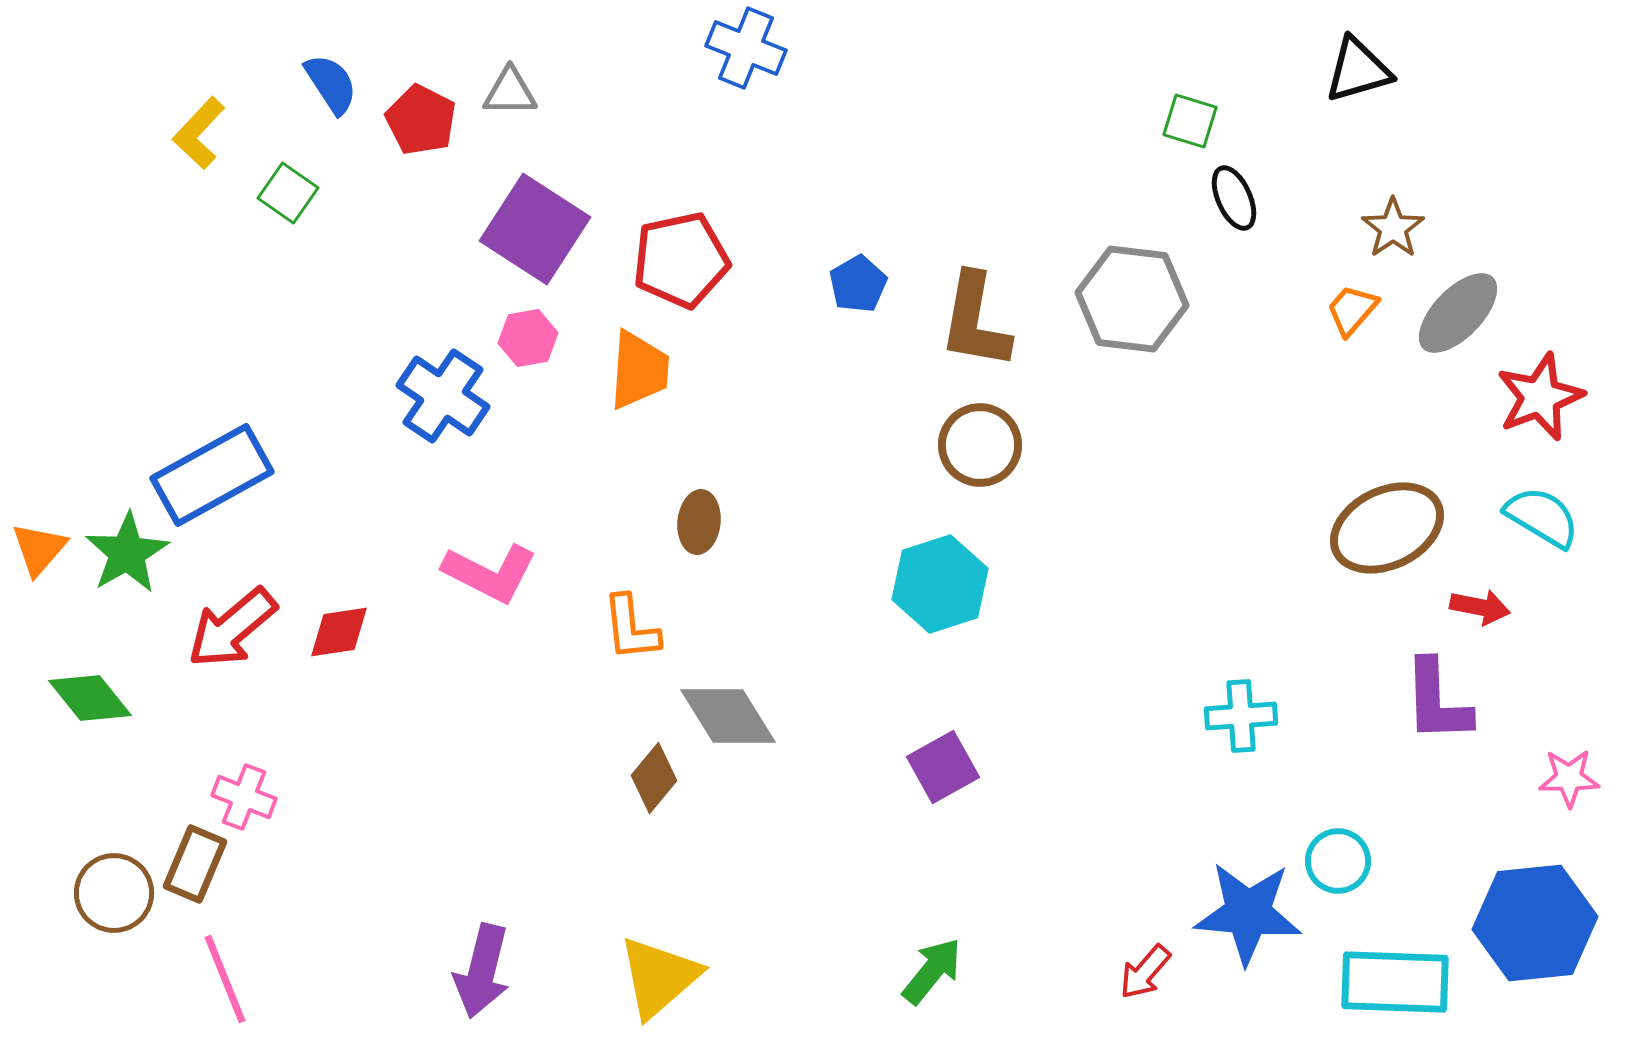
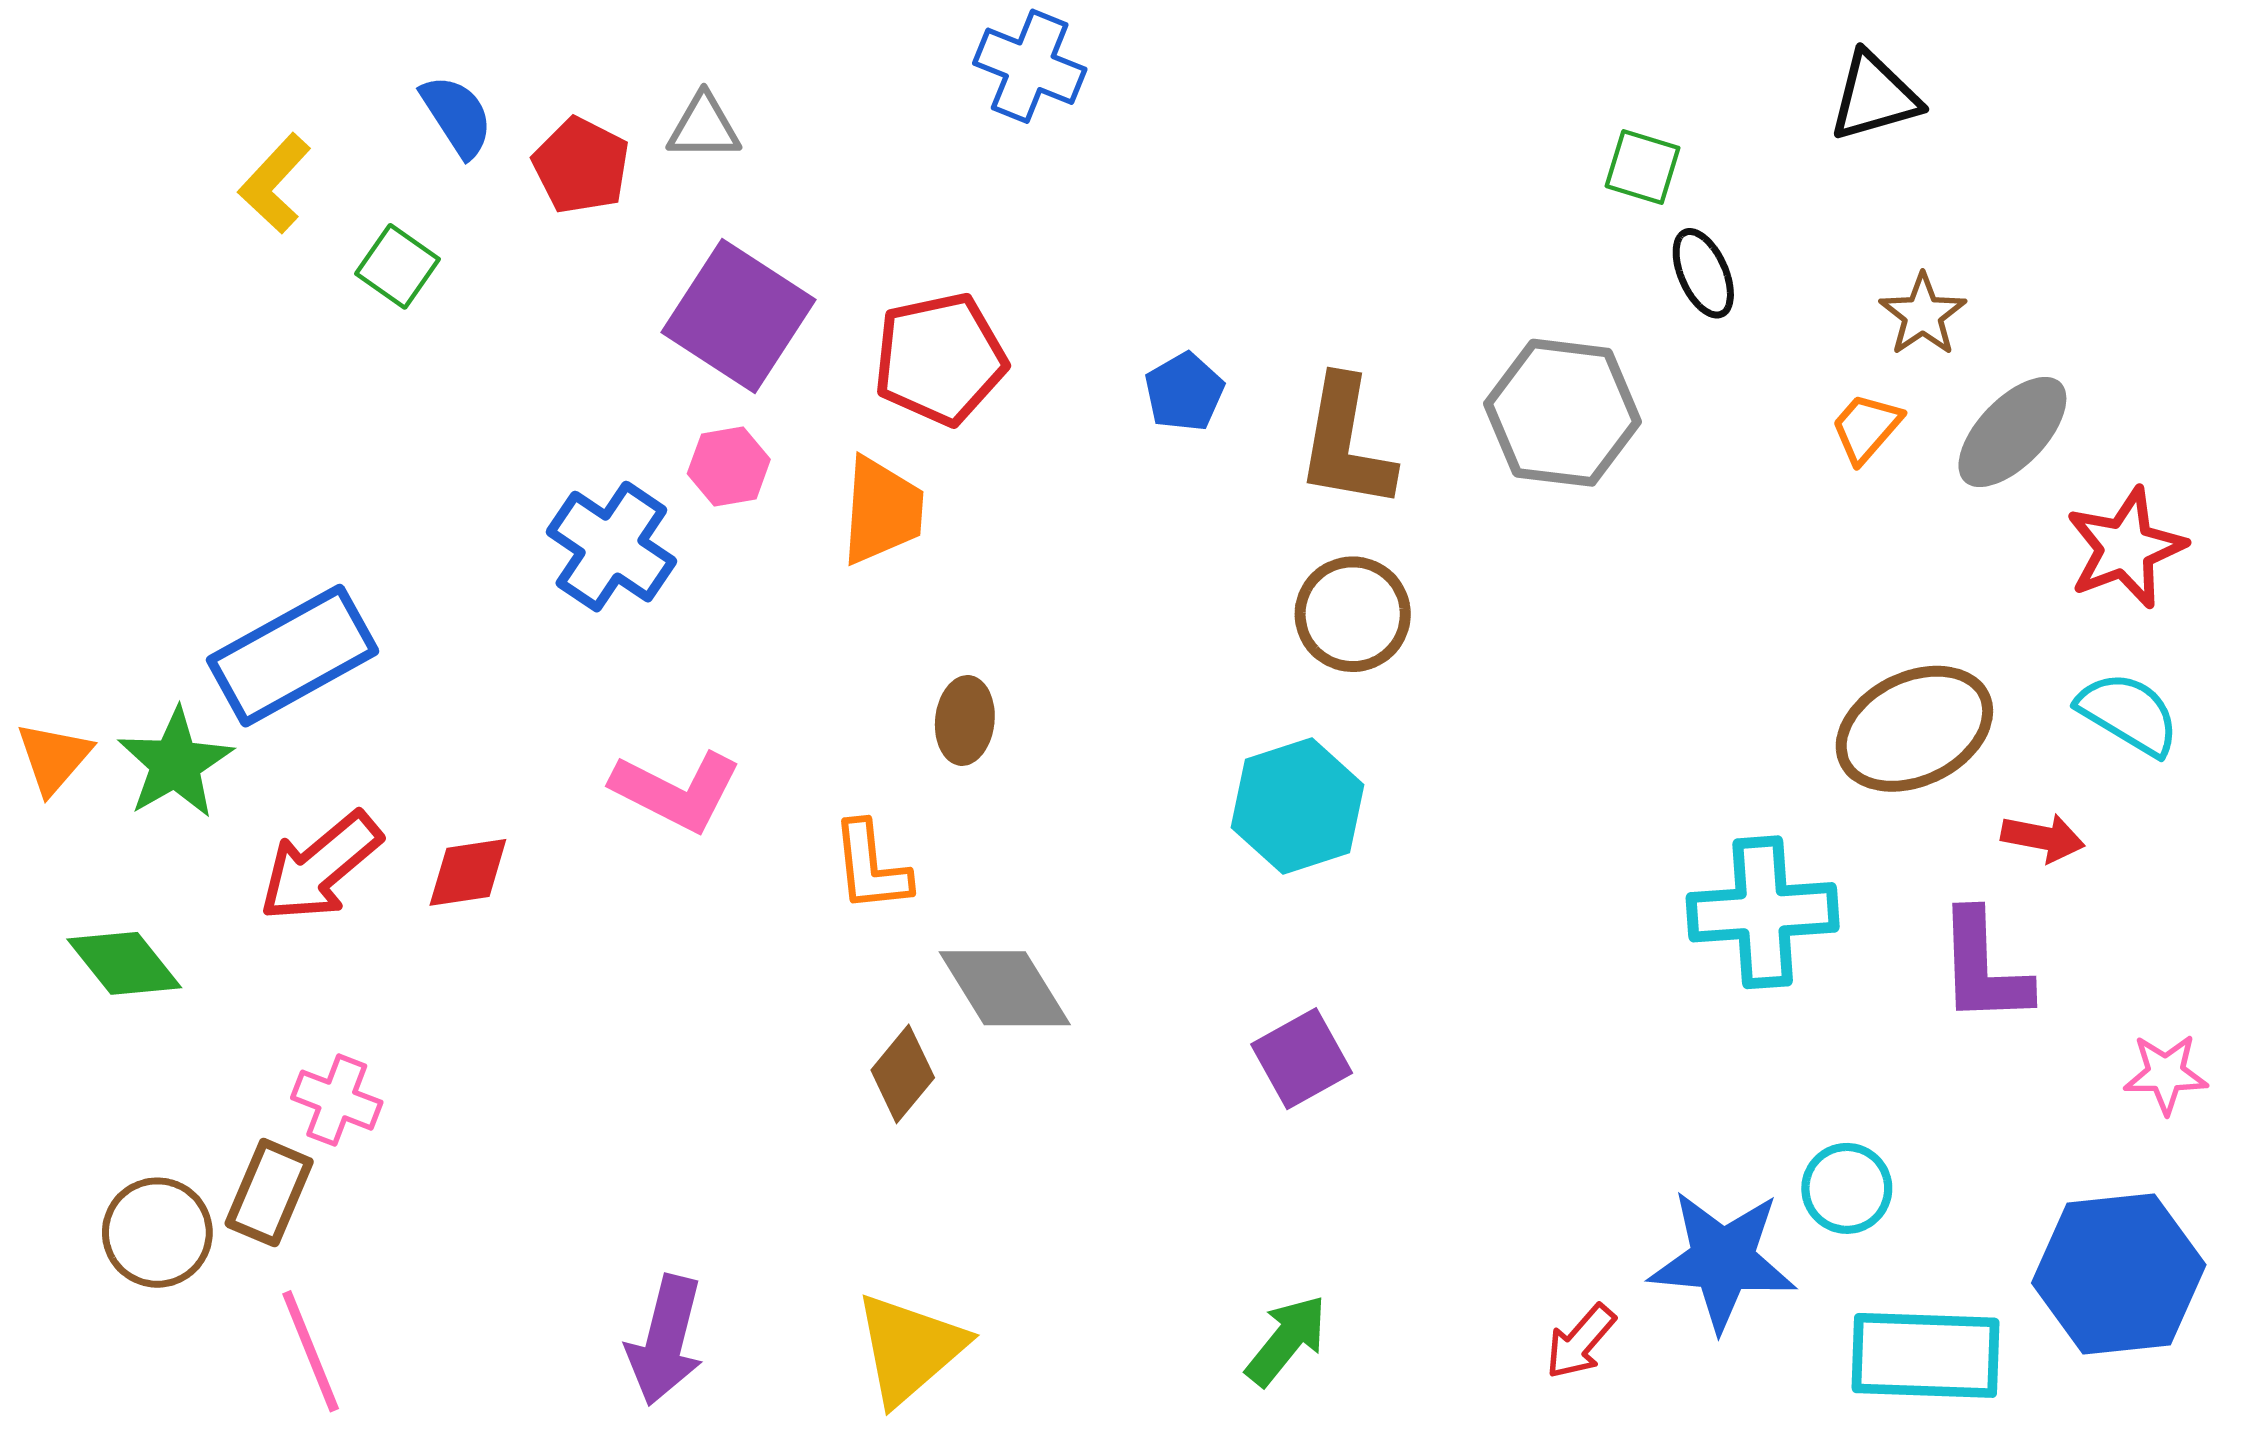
cyan cross: (1241, 716) -> (1763, 912), moved, size x1.5

